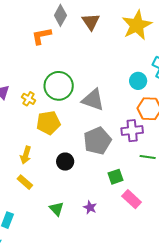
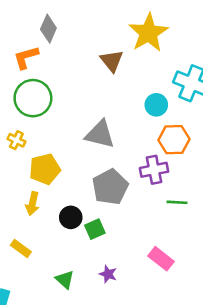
brown triangle: (91, 22) -> (112, 61), moved
green circle: (59, 86) -> (33, 98), moved
yellow arrow: (26, 155) -> (32, 204), moved
green square: (116, 177) -> (95, 229), moved

